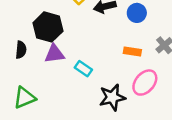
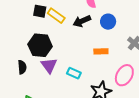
orange rectangle: (132, 51) -> (101, 51), moved
purple triangle: (54, 54) -> (49, 66), turned -48

